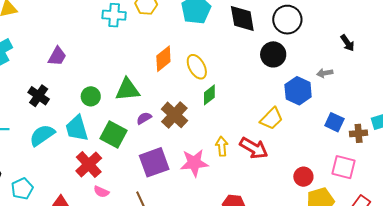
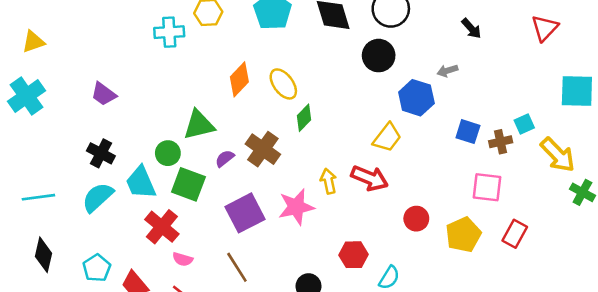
purple trapezoid: (57, 56) -> (104, 94), turned 105
black cross: (39, 96) -> (101, 153), moved
green circle: (91, 96) -> (168, 153), moved
red circle: (303, 177) -> (416, 219), moved
cyan pentagon: (22, 189) -> (97, 268), moved

